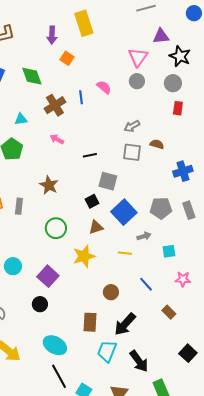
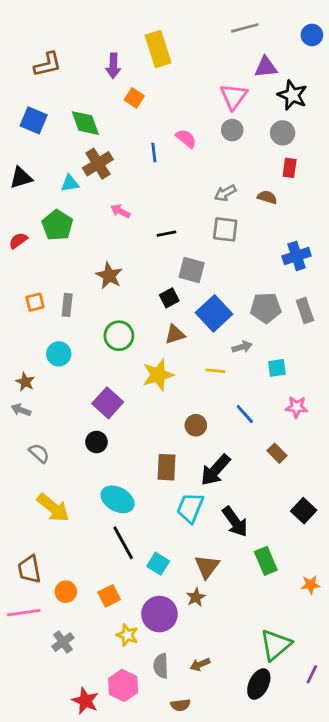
brown cross: (55, 105) -> (98, 164), moved
brown semicircle: (157, 144) -> (267, 197), moved
cyan circle: (13, 266) -> (59, 354), moved

